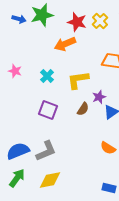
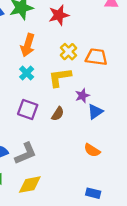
yellow cross: (100, 21) -> (68, 52), moved
red star: (77, 22) -> (59, 15), turned -30
orange arrow: (65, 44) -> (28, 45), moved, turned -50
brown semicircle: (83, 109) -> (58, 114), moved

